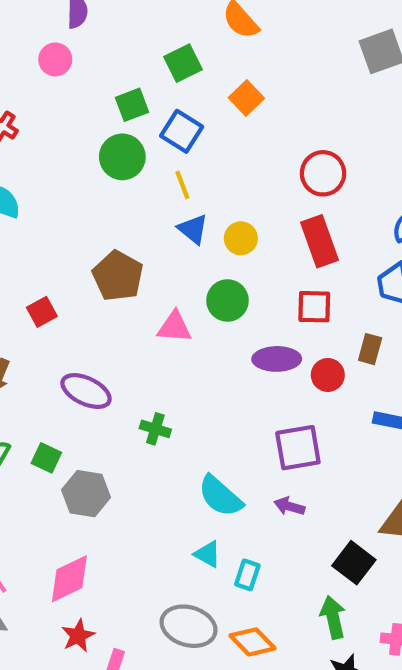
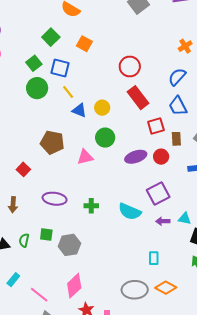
red square: (314, 307) -> (156, 126), moved
cyan semicircle: (220, 496) -> (130, 211), moved
cyan triangle: (208, 554) -> (185, 219), moved

